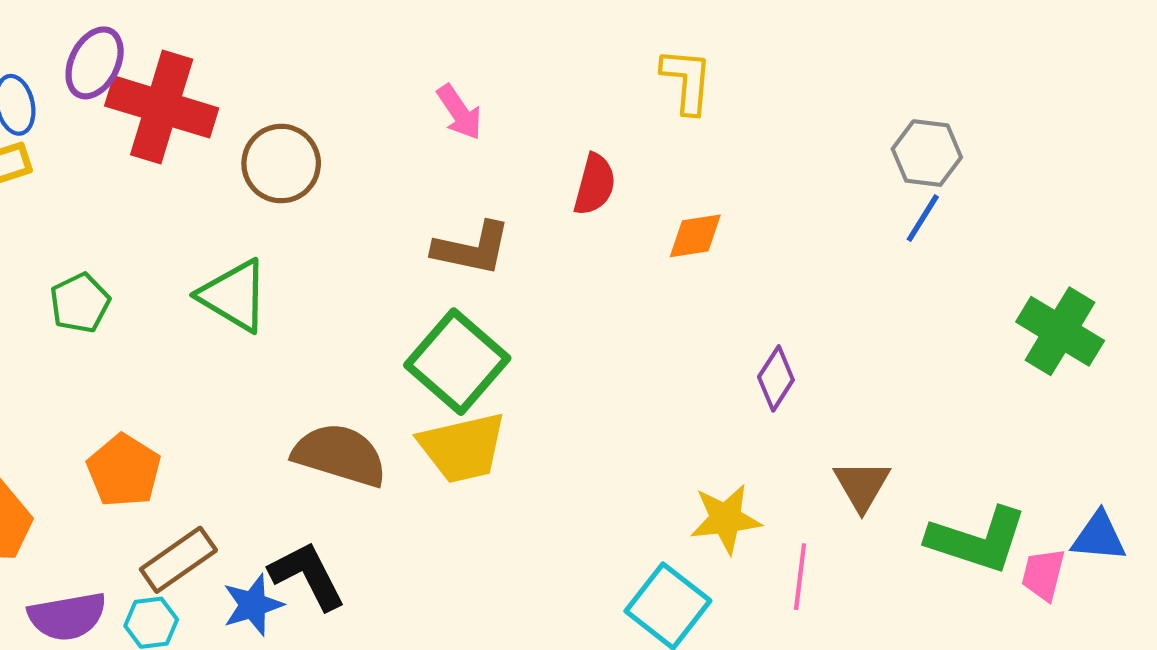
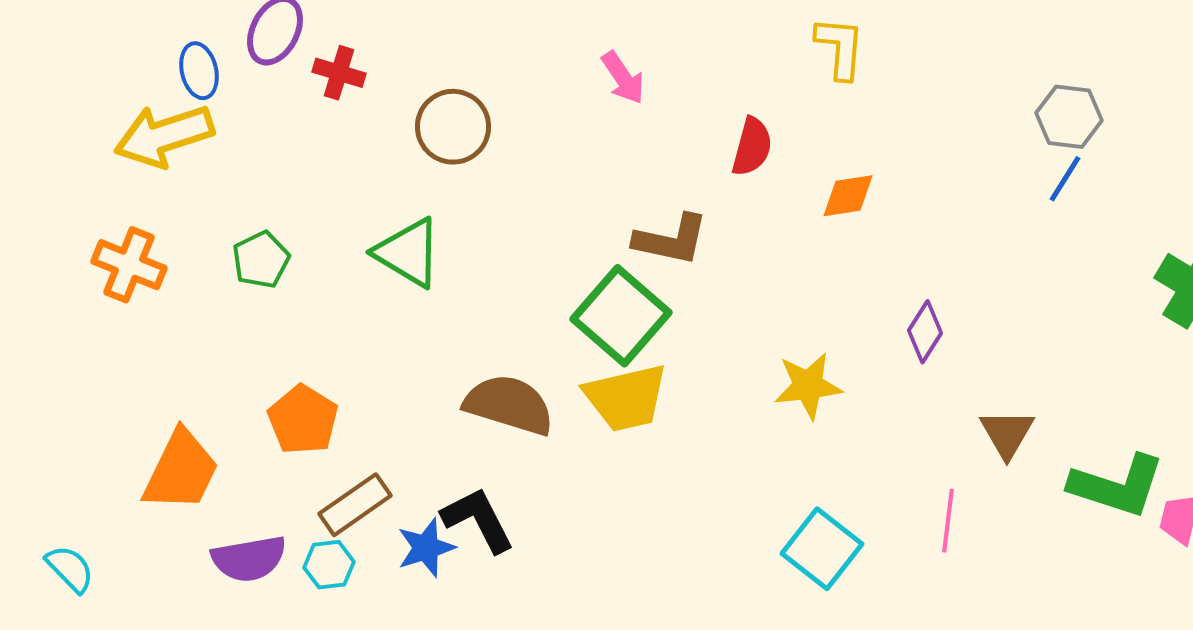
red cross: (162, 107) -> (339, 73), size x0.5
brown L-shape: (472, 248) -> (671, 240), moved
yellow star: (726, 519) -> (808, 386), moved

